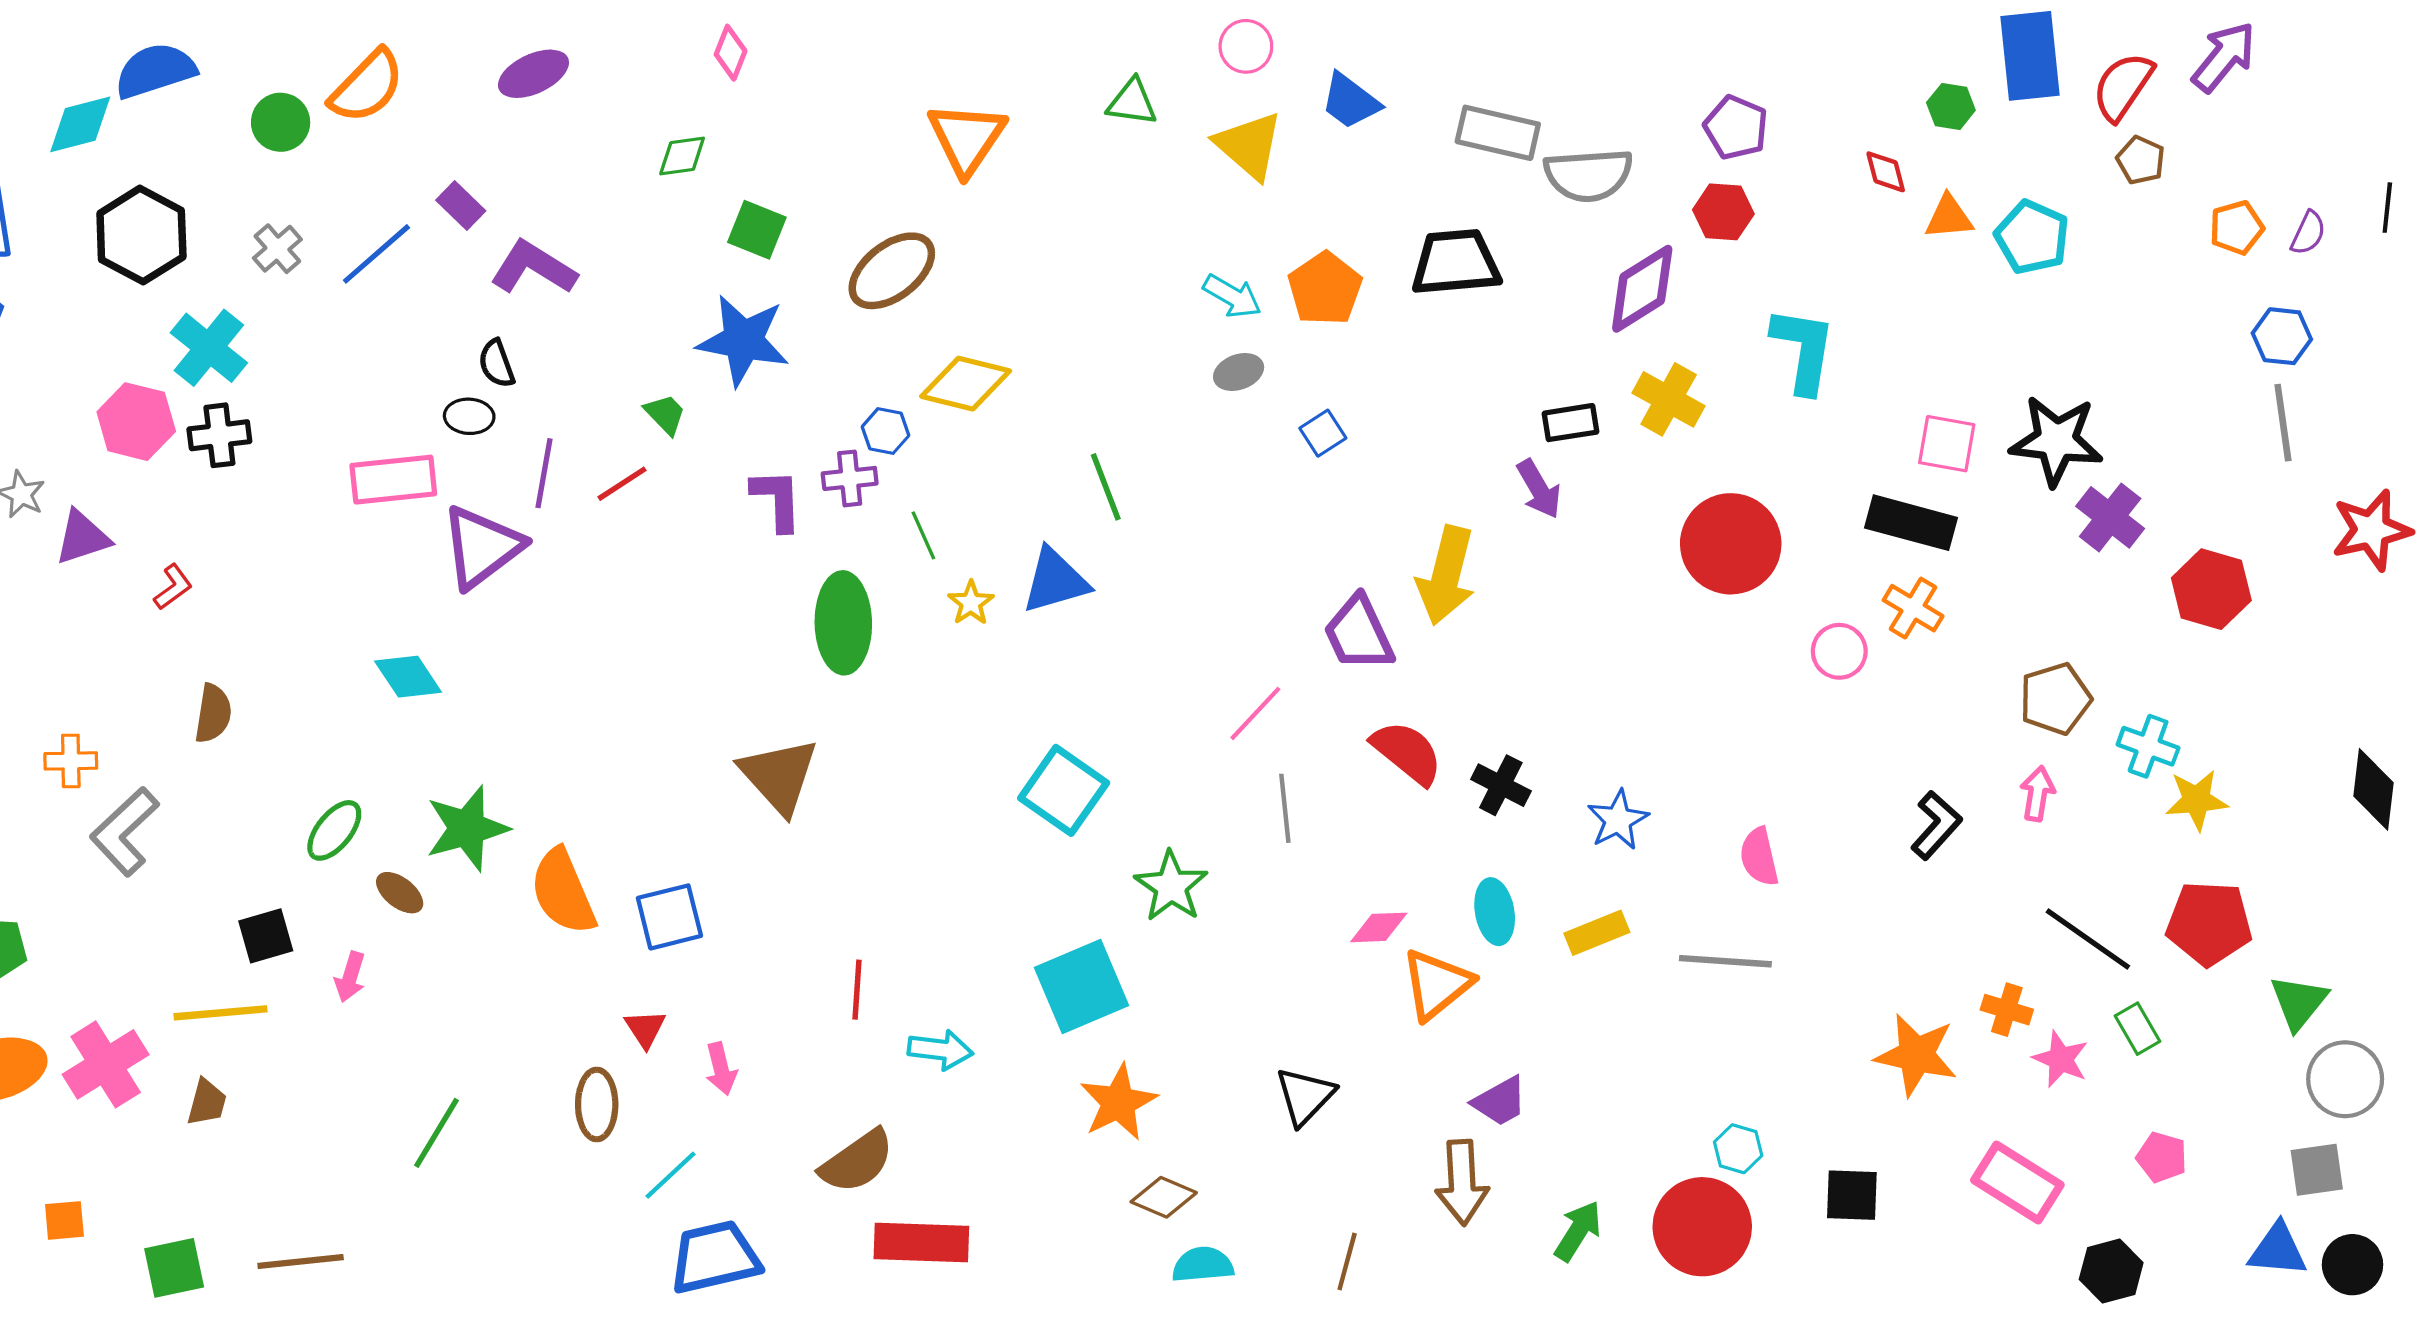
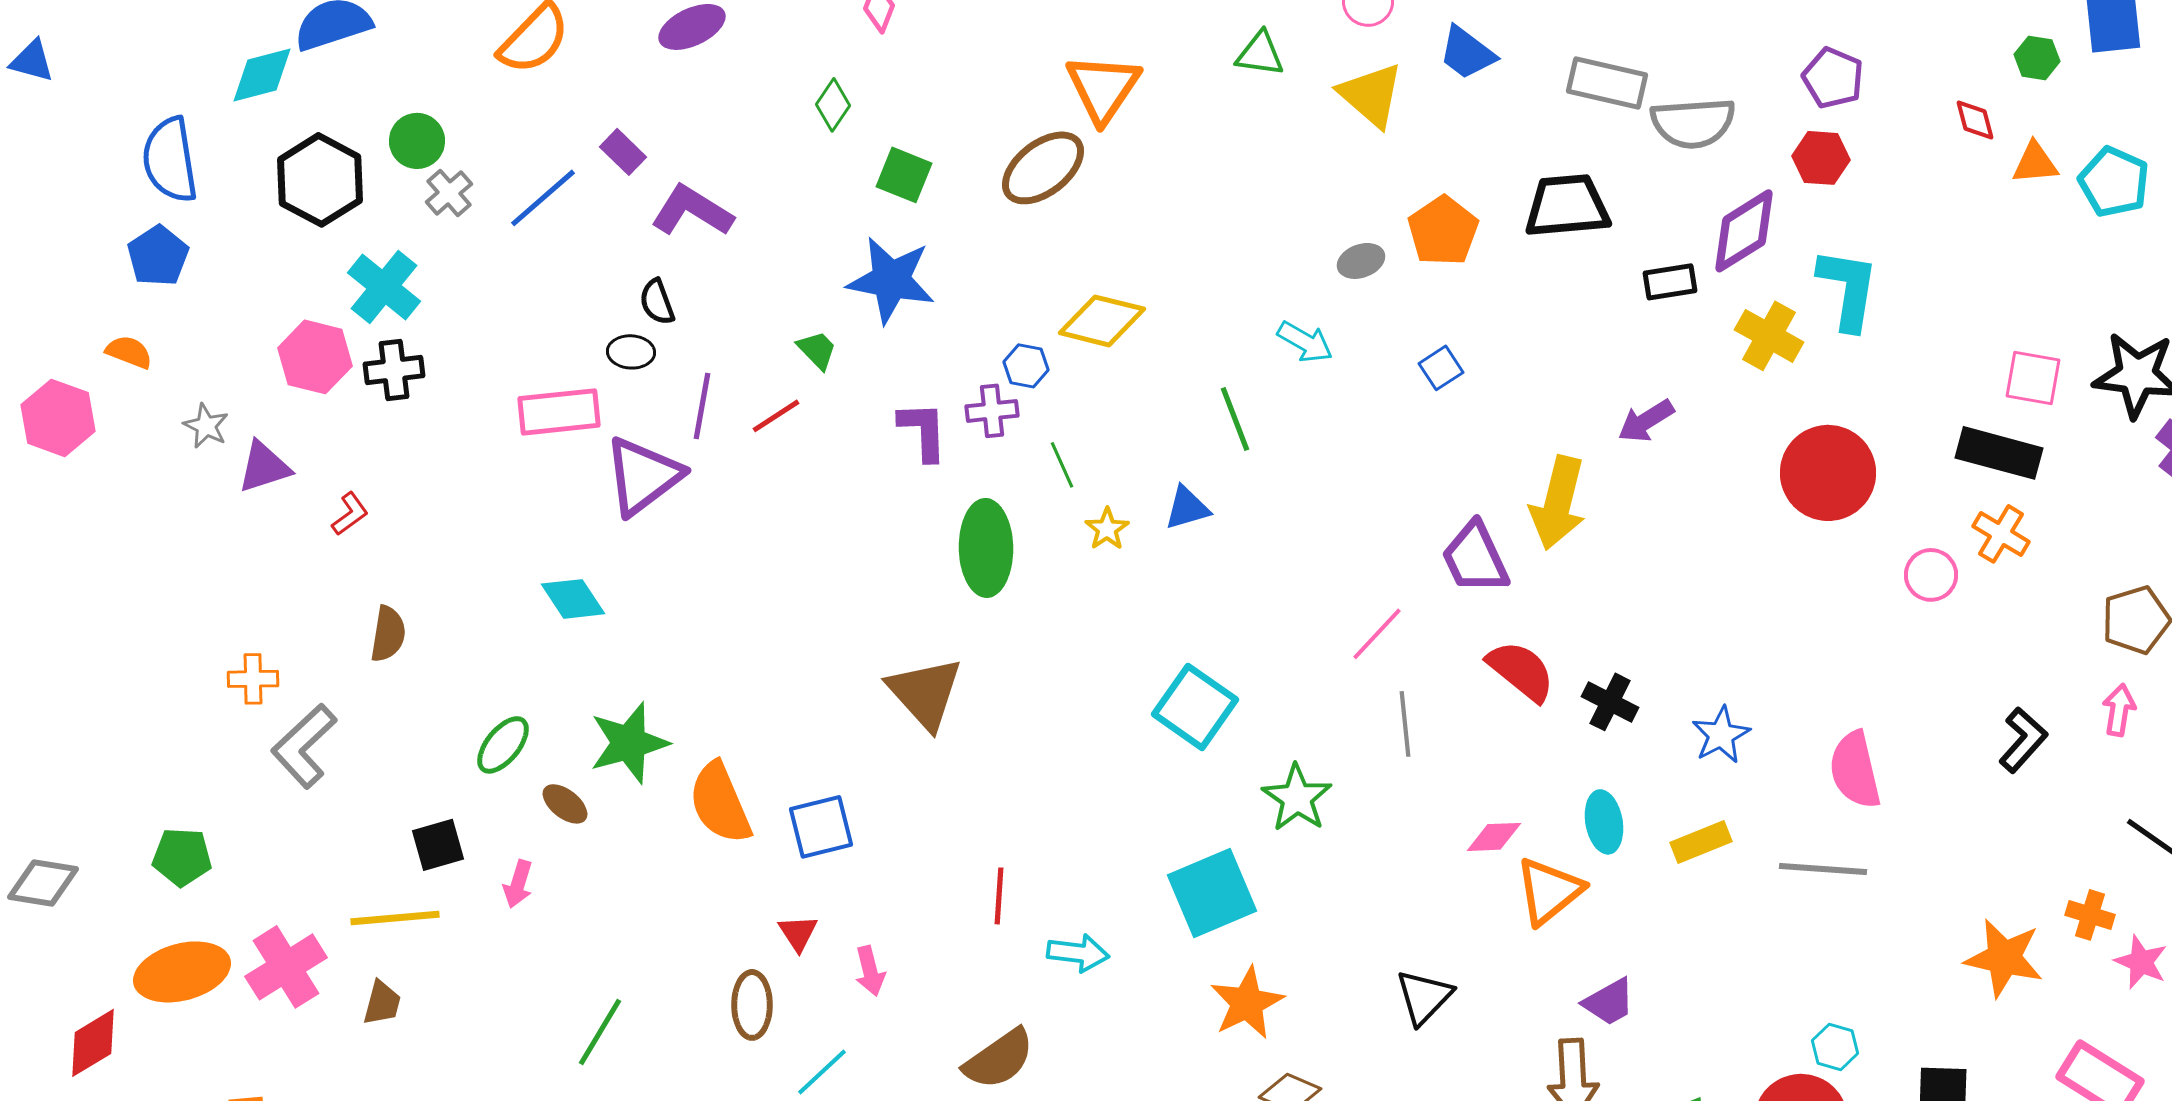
green circle: (281, 122) -> (417, 141), moved
green diamond: (682, 156) -> (833, 105), turned -48
brown ellipse: (892, 271) -> (1043, 168), moved
cyan arrow: (1232, 296) -> (1305, 342), moved
cyan L-shape: (1803, 350) -> (1848, 289), moved
gray ellipse: (1239, 372) -> (1361, 261), moved
black rectangle: (1571, 423) -> (1670, 282), moved
purple arrow: (1539, 489) -> (1646, 421), turned 88
blue triangle: (1055, 581) -> (1187, 508), size x0.7
pink semicircle: (1759, 857) -> (1855, 770), size x1.4

